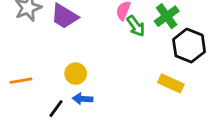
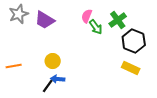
yellow rectangle: (171, 83) -> (131, 68), moved
black line: (56, 109) -> (48, 86), moved

